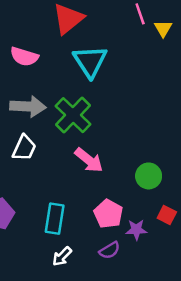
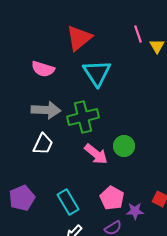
green cross: (73, 115) -> (83, 117), turned 32
green circle: (149, 176) -> (124, 146), moved
cyan rectangle: (55, 219) -> (68, 202), turned -40

